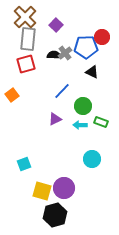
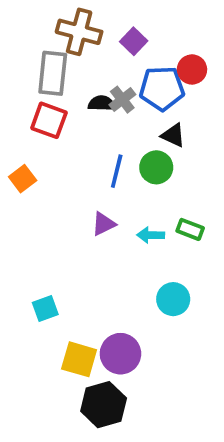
brown cross: (25, 17) -> (79, 32), moved, turned -30
purple square: (56, 25) -> (134, 41), moved
red square: (26, 64) -> (49, 120), turned 36
blue line: (62, 91) -> (117, 171), turned -30
green circle: (83, 106) -> (156, 167), moved

